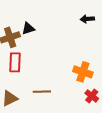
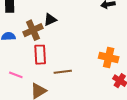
brown line: (42, 92) -> (63, 72), moved

